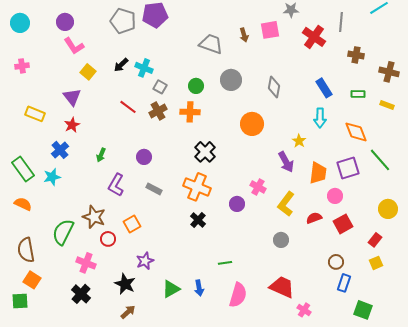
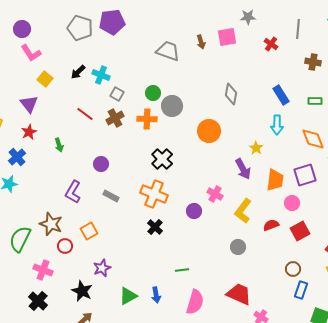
red cross: (314, 37) -> (271, 44), size x0.6
gray circle: (231, 80) -> (172, 106), moved
green arrow: (101, 155) -> (59, 145), moved, turned -40

